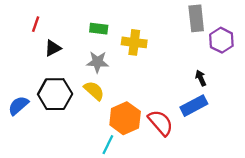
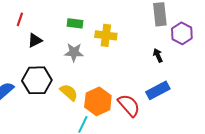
black arrow: (201, 78) -> (158, 55), moved
yellow semicircle: (94, 91) -> (69, 92), moved

